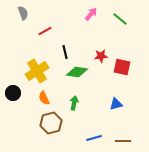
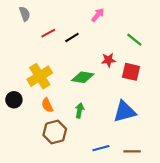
green line: (120, 19) -> (134, 40), moved
black line: (65, 52) -> (72, 37), moved, turned 72
blue triangle: (116, 104) -> (125, 112), size x1.6

